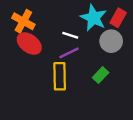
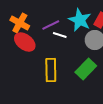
purple line: (69, 53) -> (51, 25), moved
green rectangle: (101, 75) -> (86, 69), size x1.5

